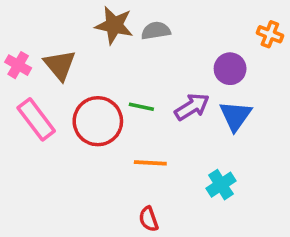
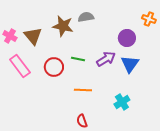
brown star: (114, 25) -> (63, 26), moved
red circle: (98, 121) -> (54, 67), size x0.7

